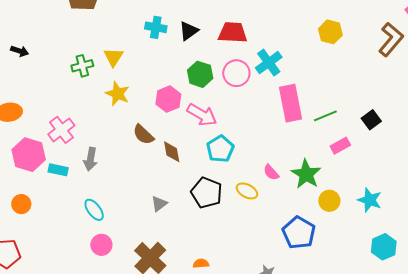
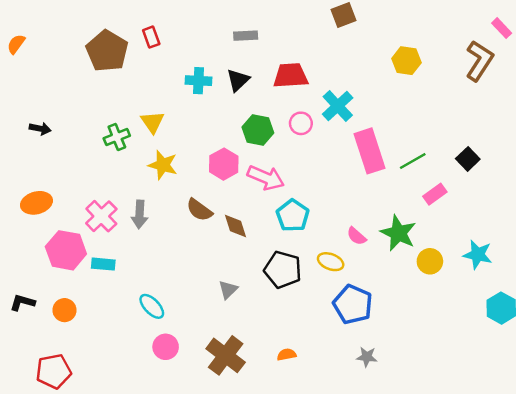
pink circle: (236, 73) -> (301, 123), size x0.7
gray arrow: (90, 159) -> (140, 214), moved
blue pentagon: (299, 233) -> (353, 304), moved

